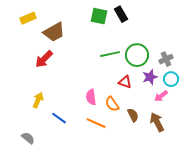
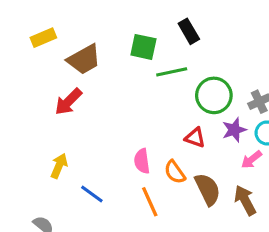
green square: (99, 16) -> (143, 47), moved
green line: (110, 54) -> (172, 72), moved
brown semicircle: (133, 115) -> (208, 189), size x1.5
orange line: (96, 123) -> (150, 202), turned 42

